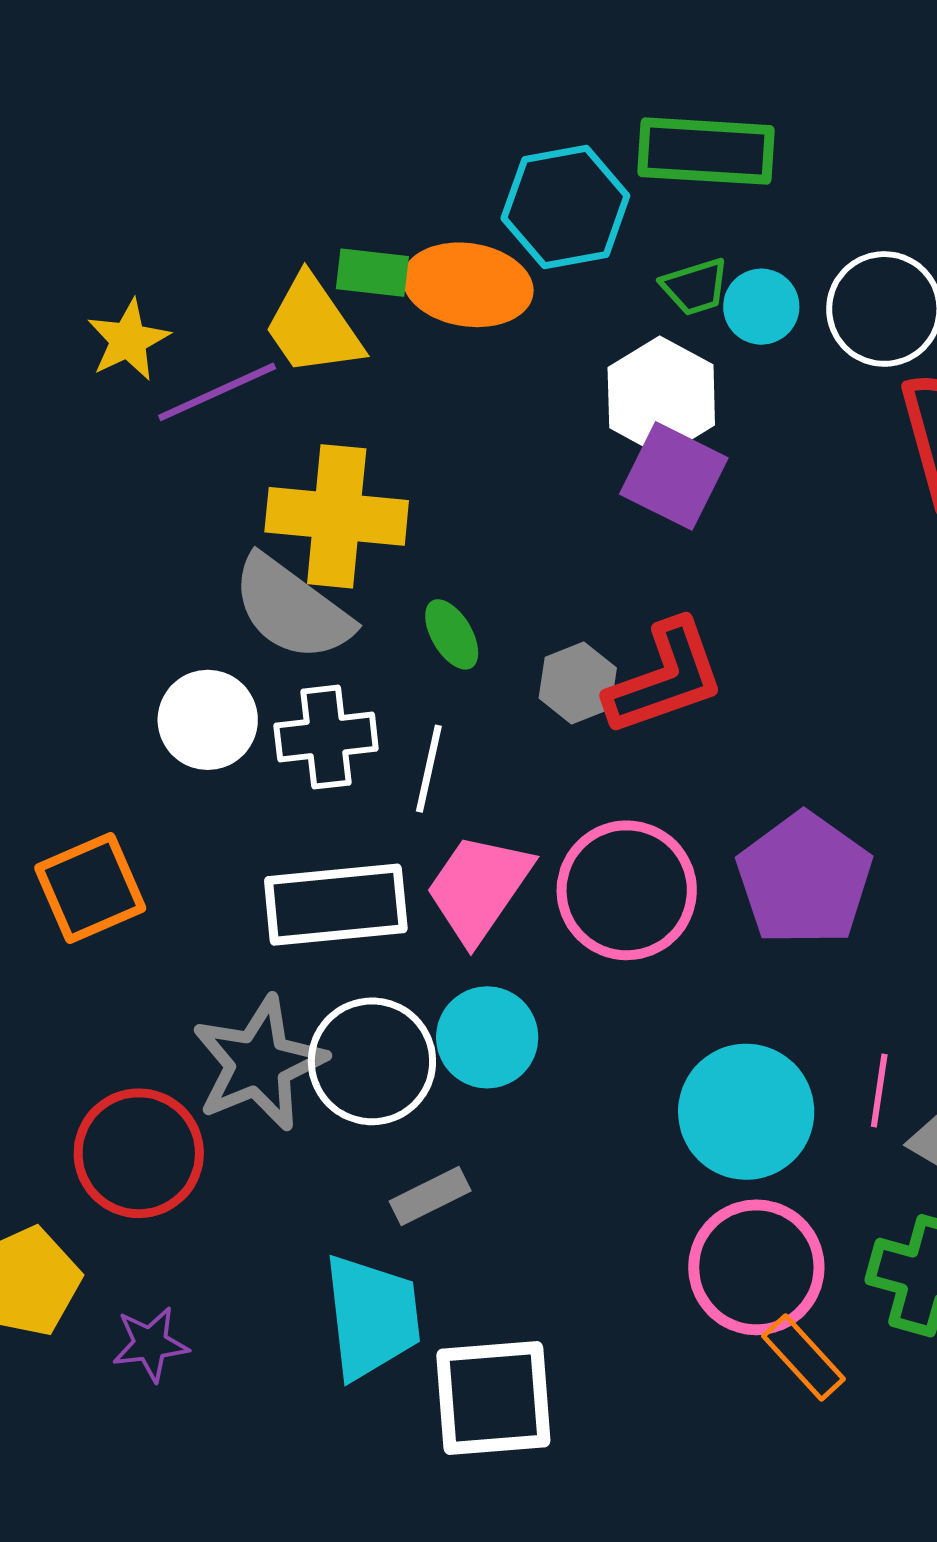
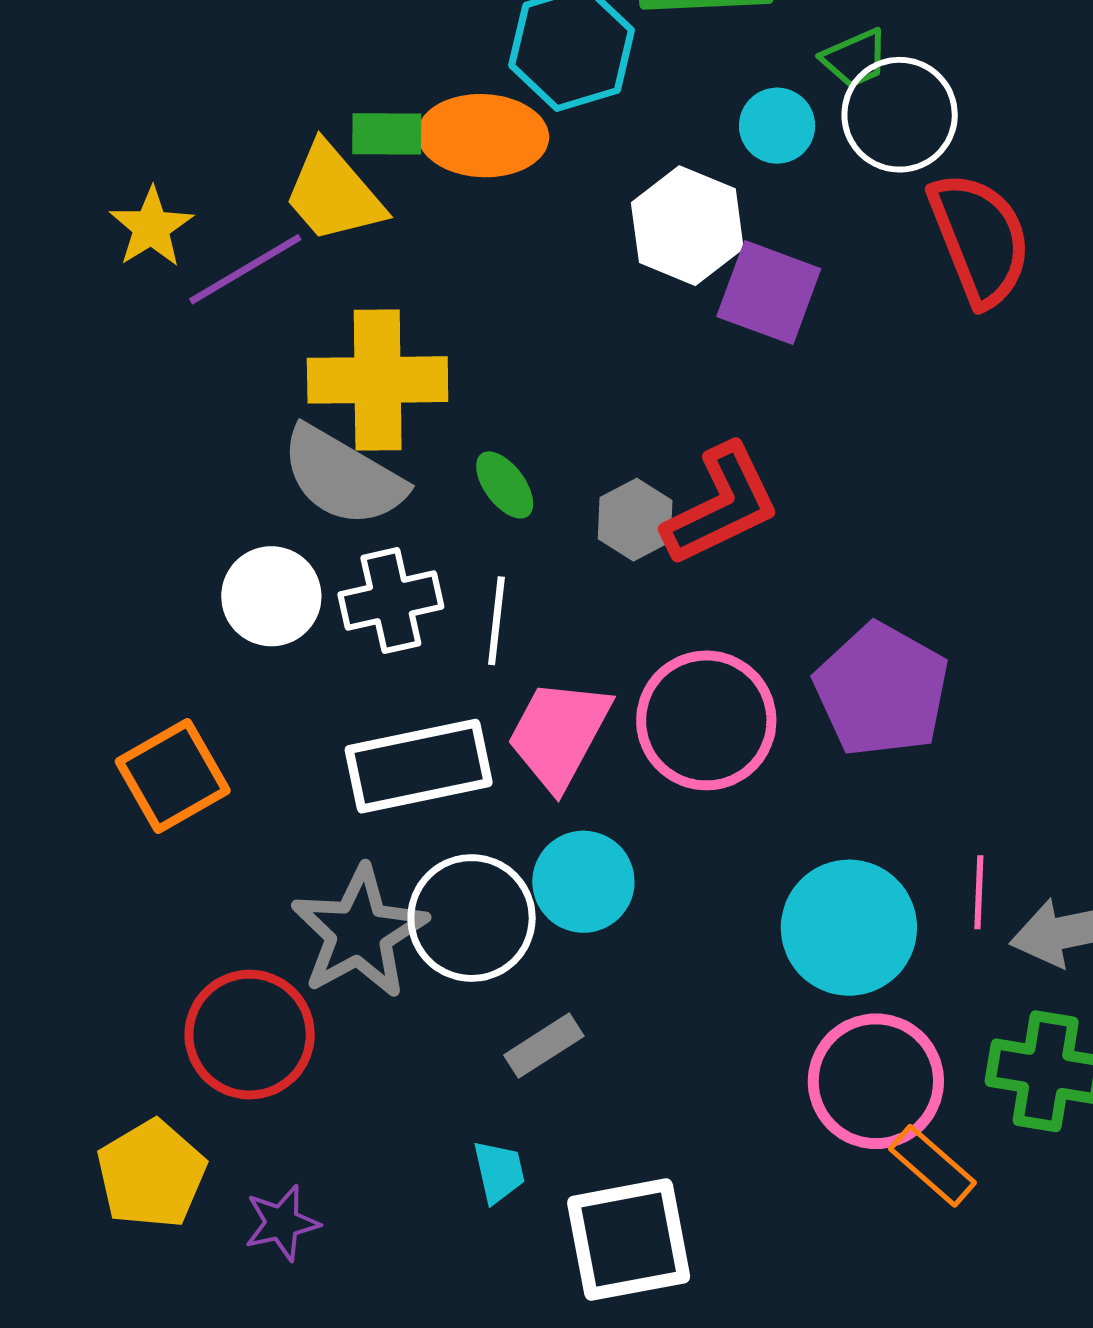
green trapezoid: (695, 287) -> (855, 58), moved
purple square: (674, 476) -> (769, 293), moved
cyan trapezoid: (372, 1317) -> (499, 1172), size x0.5

